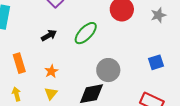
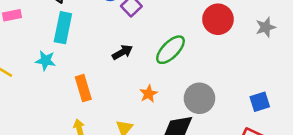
blue square: (156, 62) -> (260, 102), moved
orange star: (51, 71) -> (149, 94), moved

